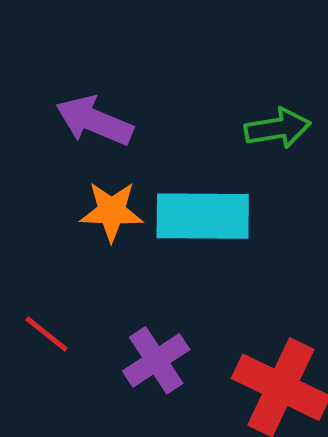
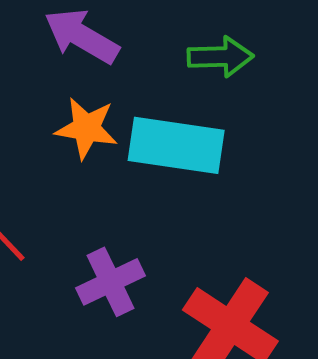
green arrow: (278, 128) -> (220, 57), moved

